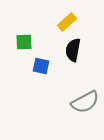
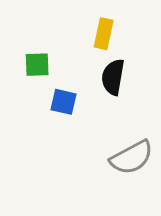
yellow rectangle: (67, 22) -> (104, 34), turned -36

